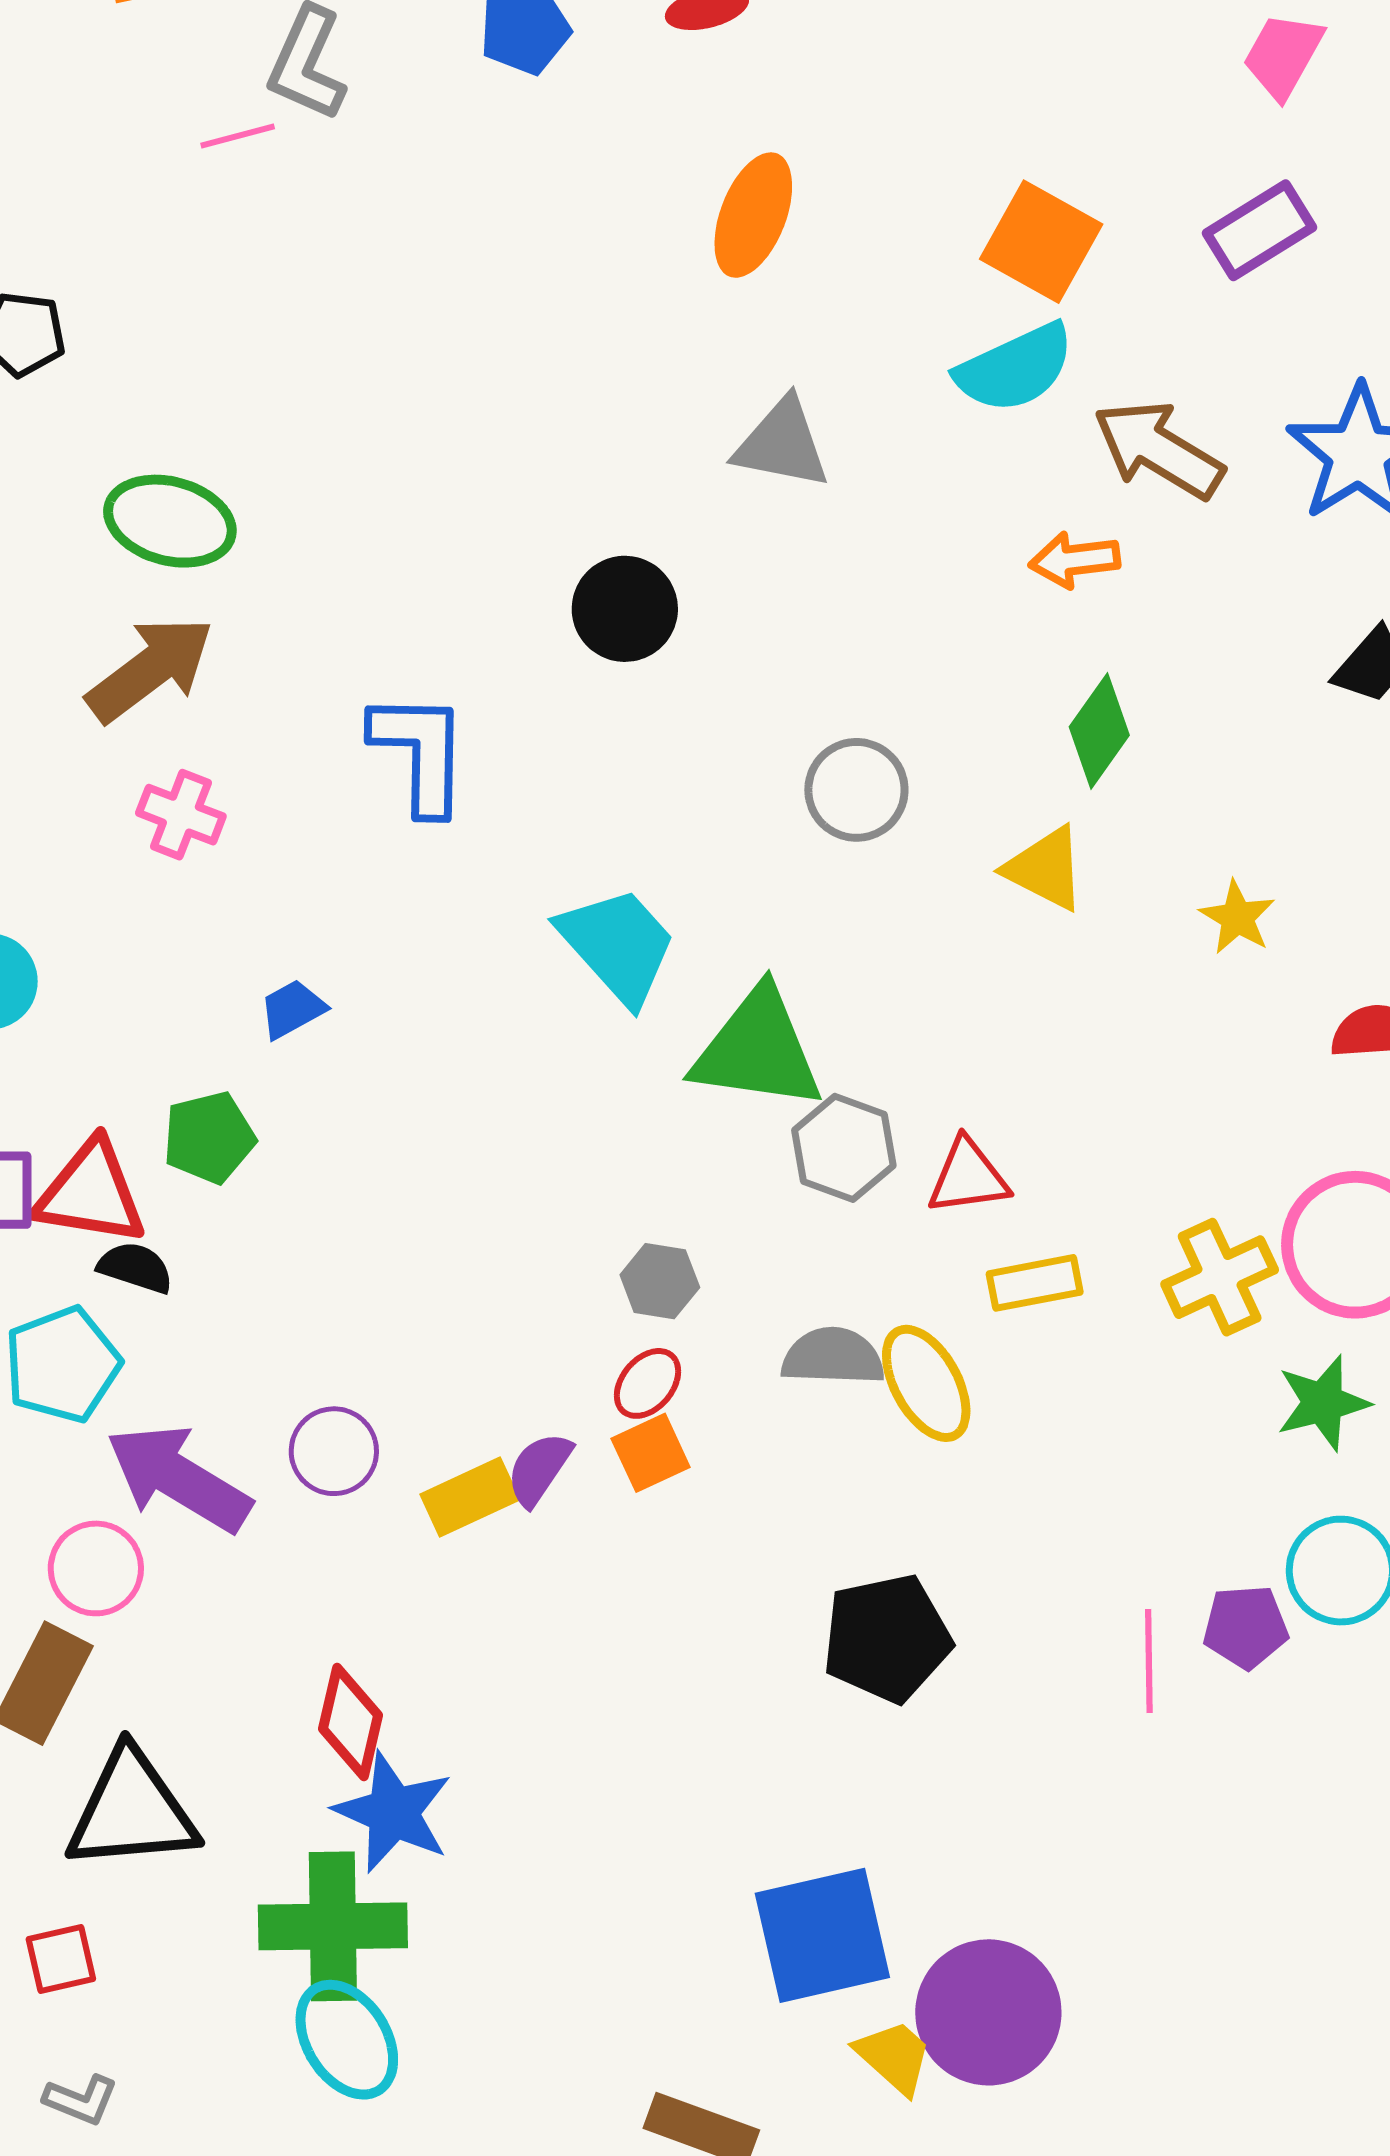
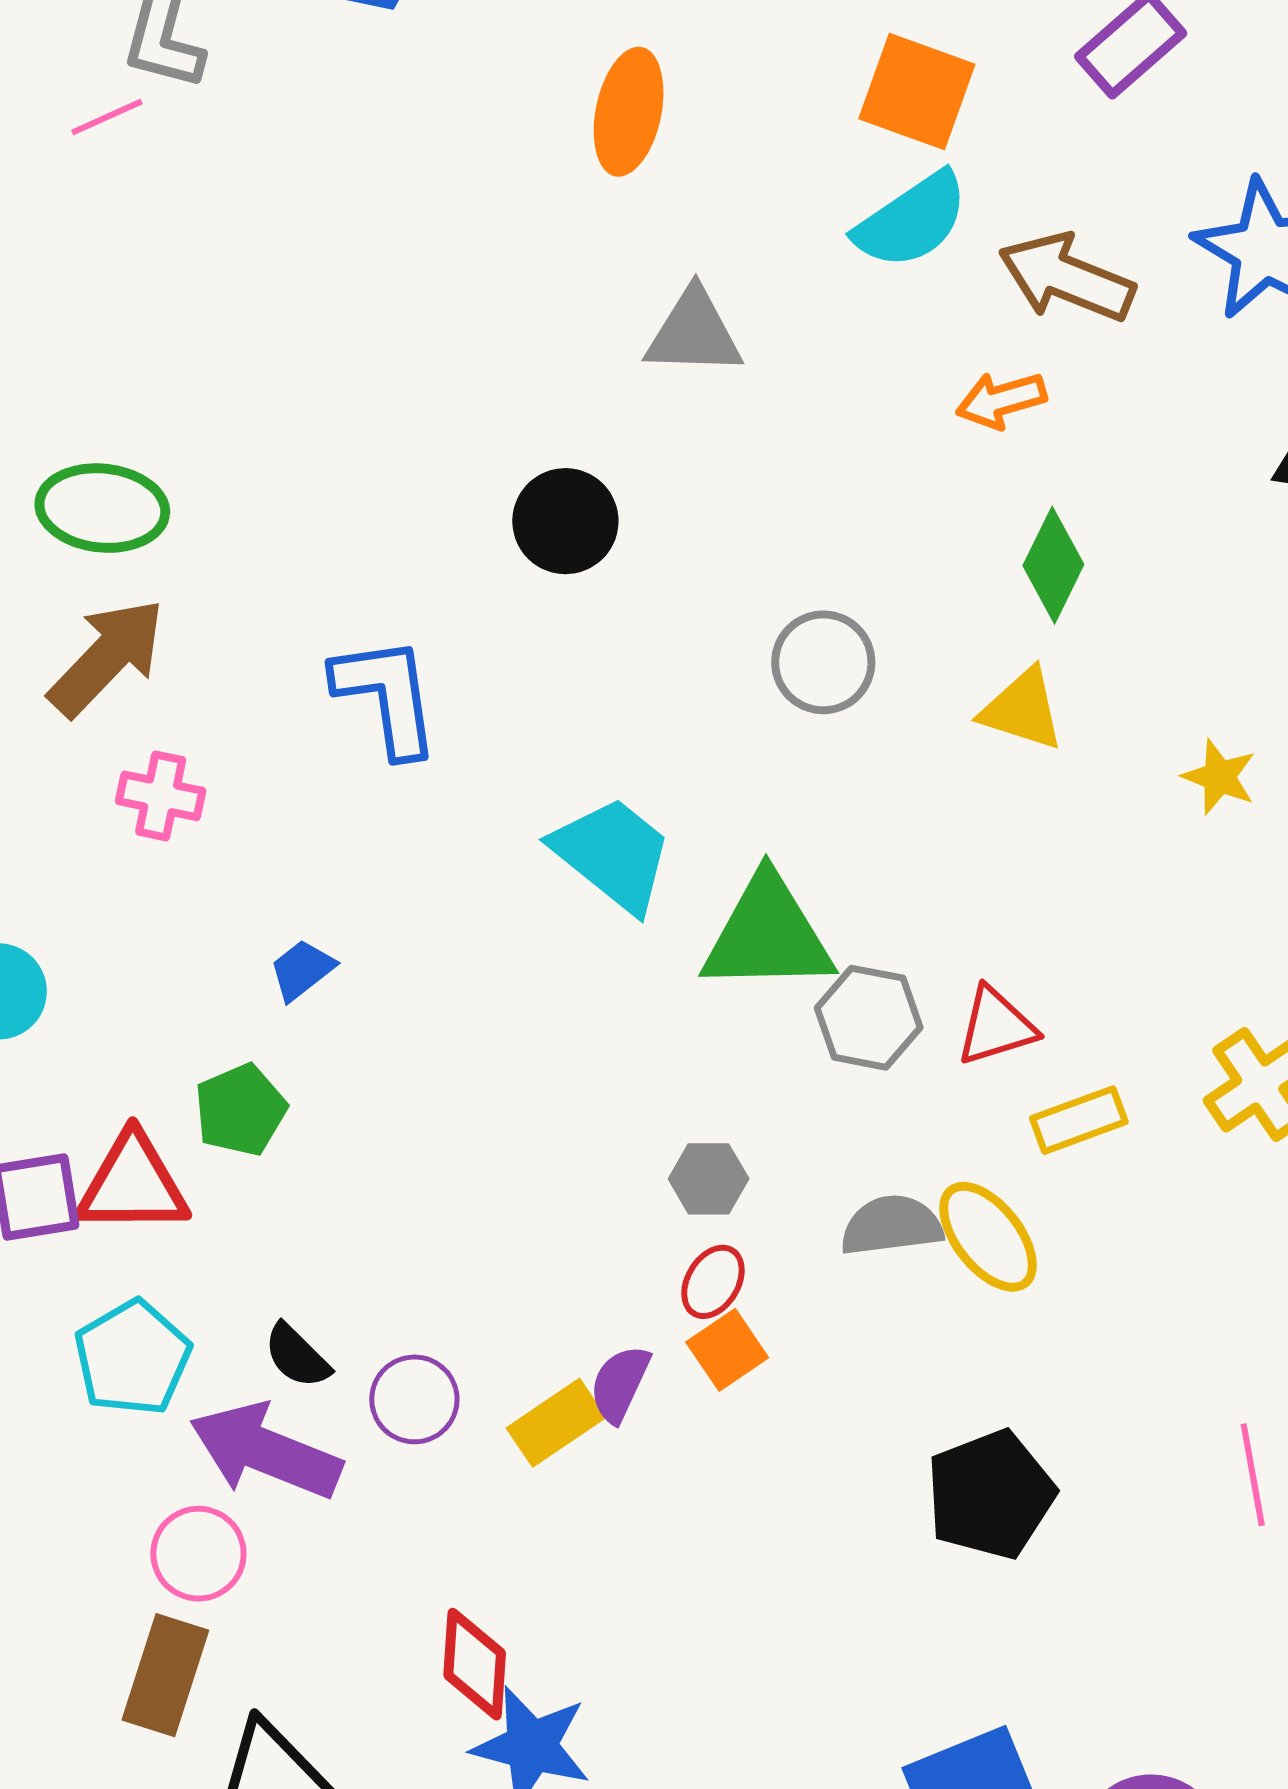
yellow star: (1237, 917) -> (1219, 777), moved
black semicircle: (135, 1268) -> (297, 1356), moved, turned -144

